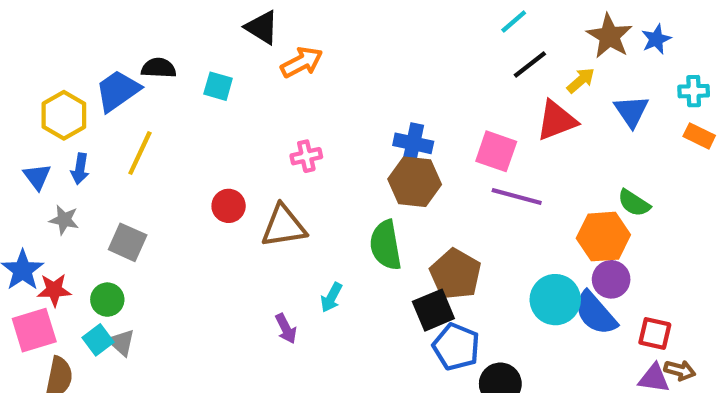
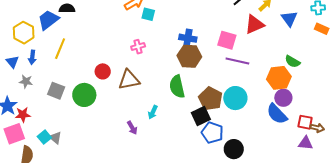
cyan square: (218, 86) -> (148, 14), moved
green circle: (107, 300) -> (84, 95), moved, size x1.5
cyan circle: (555, 300) -> (235, 98), moved
brown arrow: (680, 370) -> (317, 128), moved

